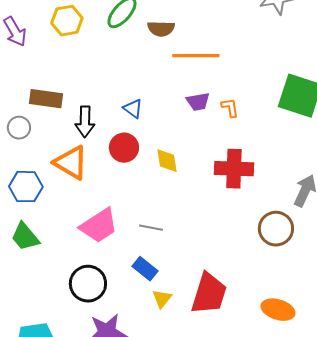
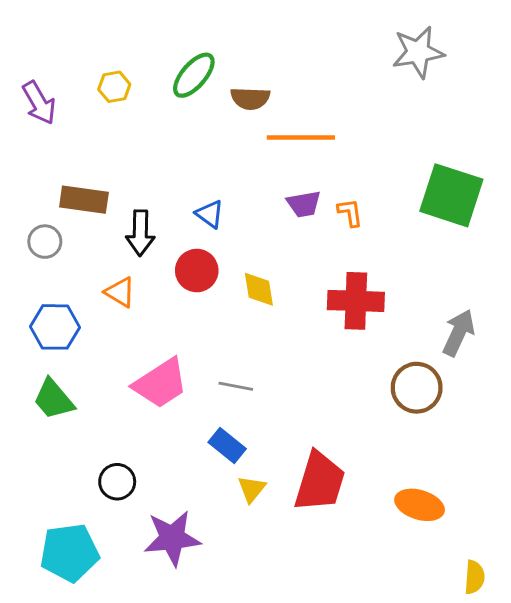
yellow hexagon: (67, 21) -> (114, 87), size x0.7
orange triangle: (71, 163) -> (120, 292), size x0.6
black circle: (88, 284) -> (117, 482), moved, size x0.7

